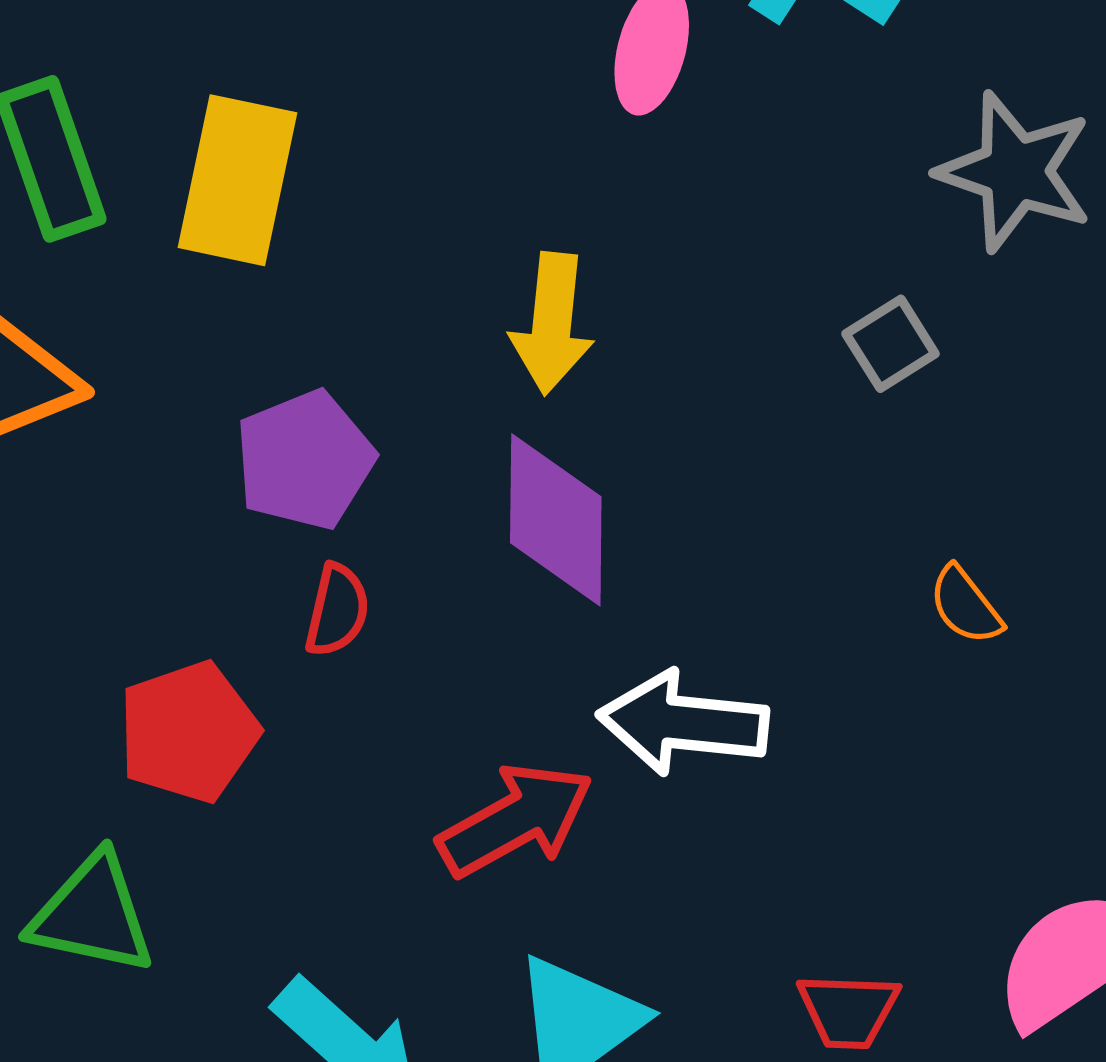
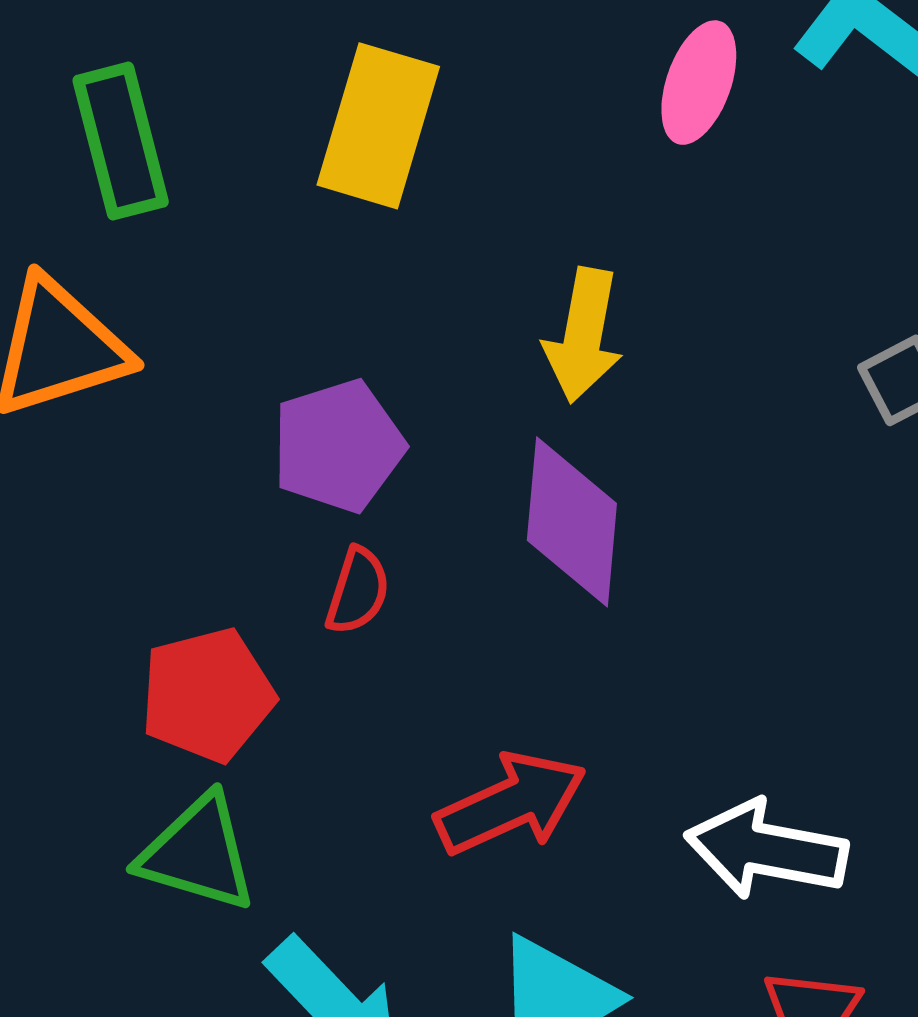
yellow rectangle: (237, 180) -> (378, 126), moved
white arrow: (683, 723) -> (766, 850), moved
green triangle: (92, 914) -> (198, 853), moved

